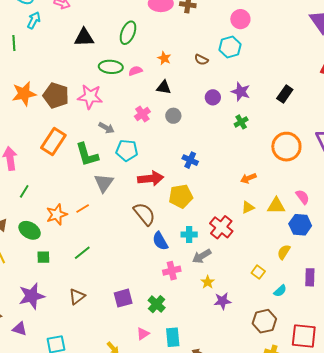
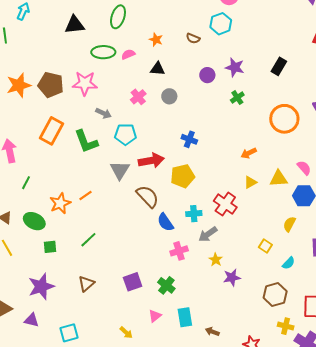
gray triangle: (104, 183) -> (120, 170), moved

